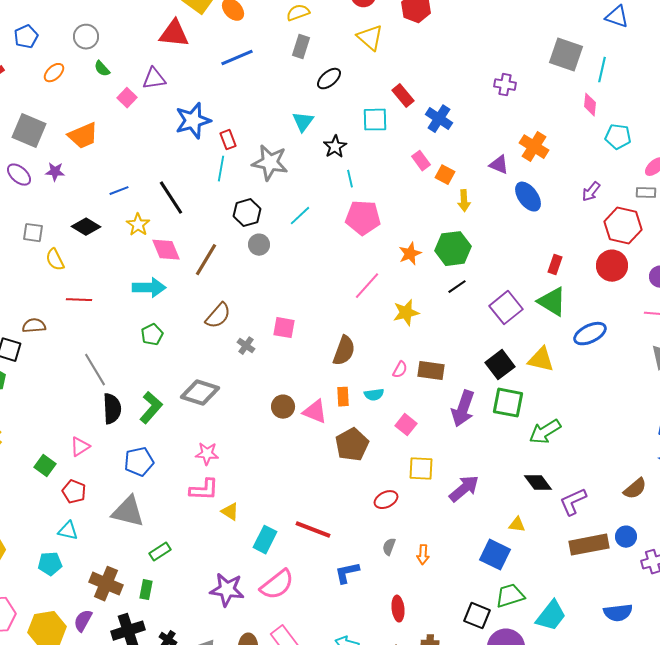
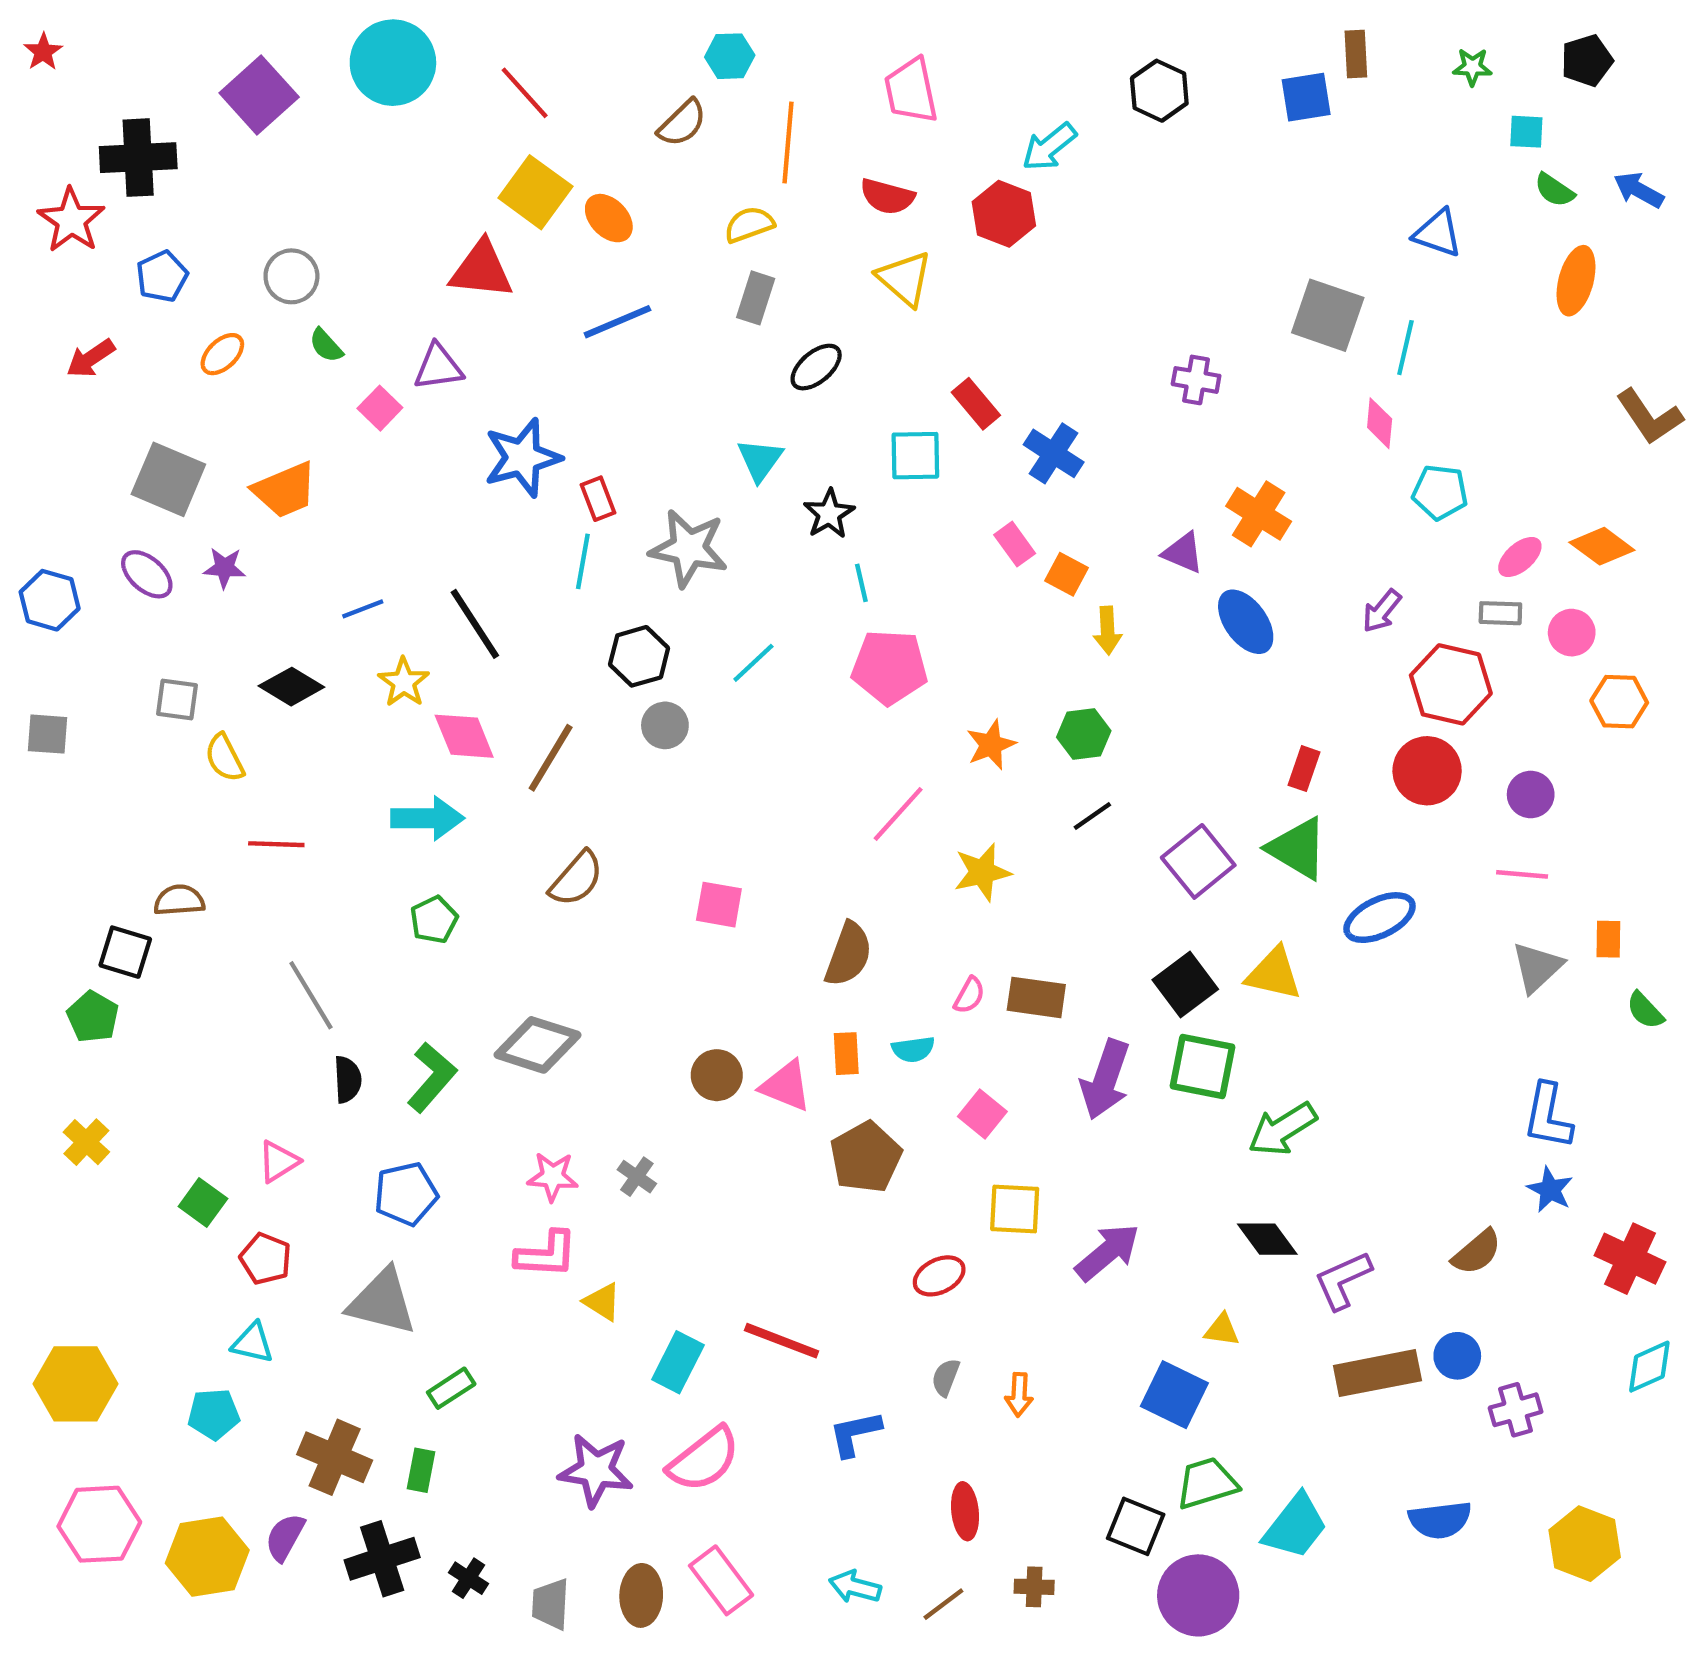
green hexagon: (453, 249) -> (1084, 734), size x0.7
gray cross: (246, 346) -> (637, 1177), moved
black semicircle: (112, 409) -> (348, 1079), size x0.7

